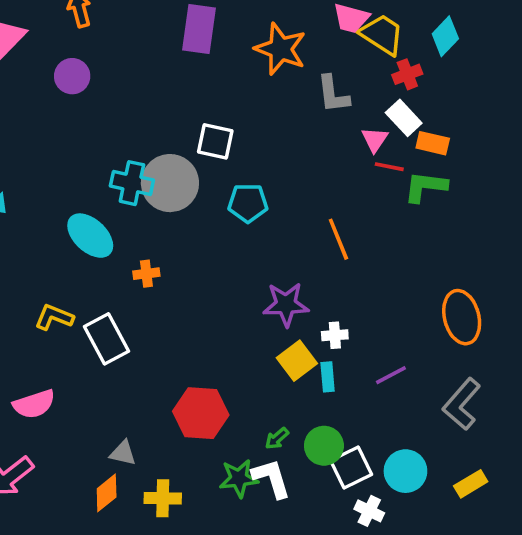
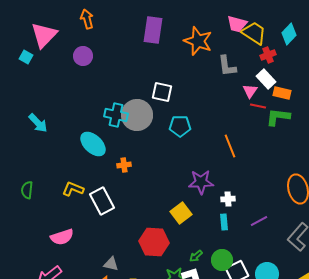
yellow square: (297, 361) -> (181, 213), moved

